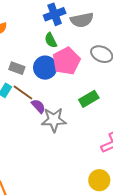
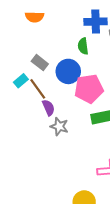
pink pentagon: (66, 61) -> (89, 89), moved
gray star: (54, 120) -> (59, 126), size x0.7

